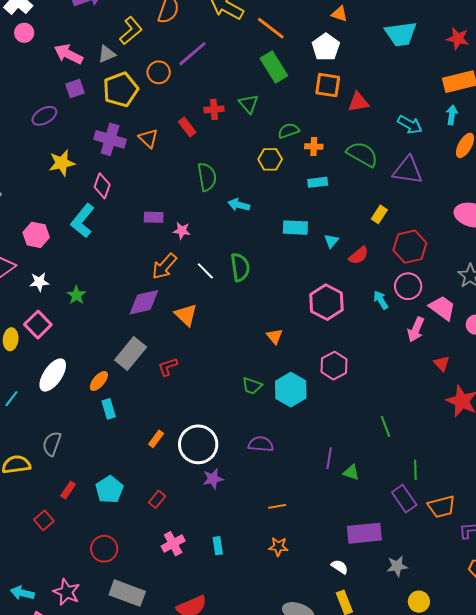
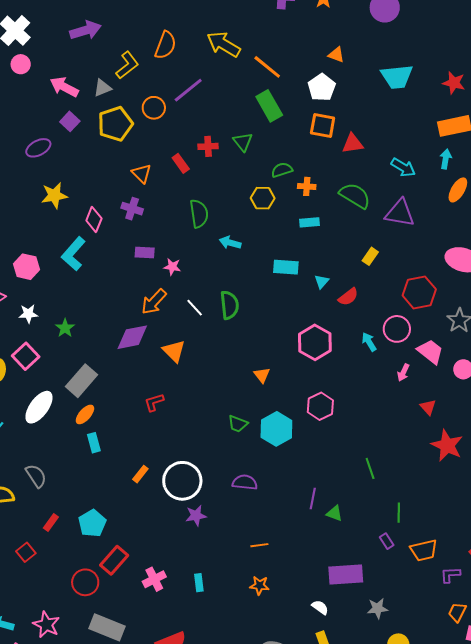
purple square: (75, 89) -> (70, 121), turned -30
purple cross: (110, 139) -> (132, 209), moved, size x0.7
red hexagon: (410, 247) -> (419, 292), moved
pink arrow: (416, 330) -> (403, 373), size x0.7
gray rectangle: (131, 354) -> (81, 381), moved
gray semicircle: (52, 444) -> (36, 476), turned 125
red rectangle: (157, 499) -> (114, 560), moved, size x1.6
purple rectangle: (404, 499) -> (387, 541), size x0.6

